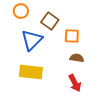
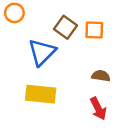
orange circle: (21, 11) -> (14, 13), moved
orange square: (72, 36) -> (94, 30), moved

